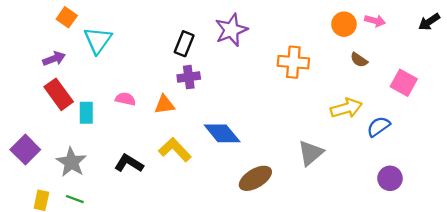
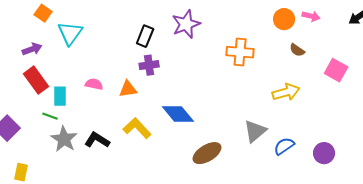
blue semicircle: (378, 127) -> (284, 146), moved
gray star: (71, 162) -> (64, 139), moved
green line: (75, 199) -> (50, 116), moved

